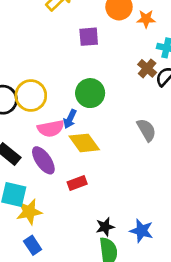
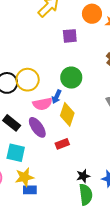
yellow diamond: (84, 143) -> (67, 114), turned 55
yellow star: (29, 212) -> (24, 177), moved
blue rectangle: (33, 245) -> (30, 190), turned -56

